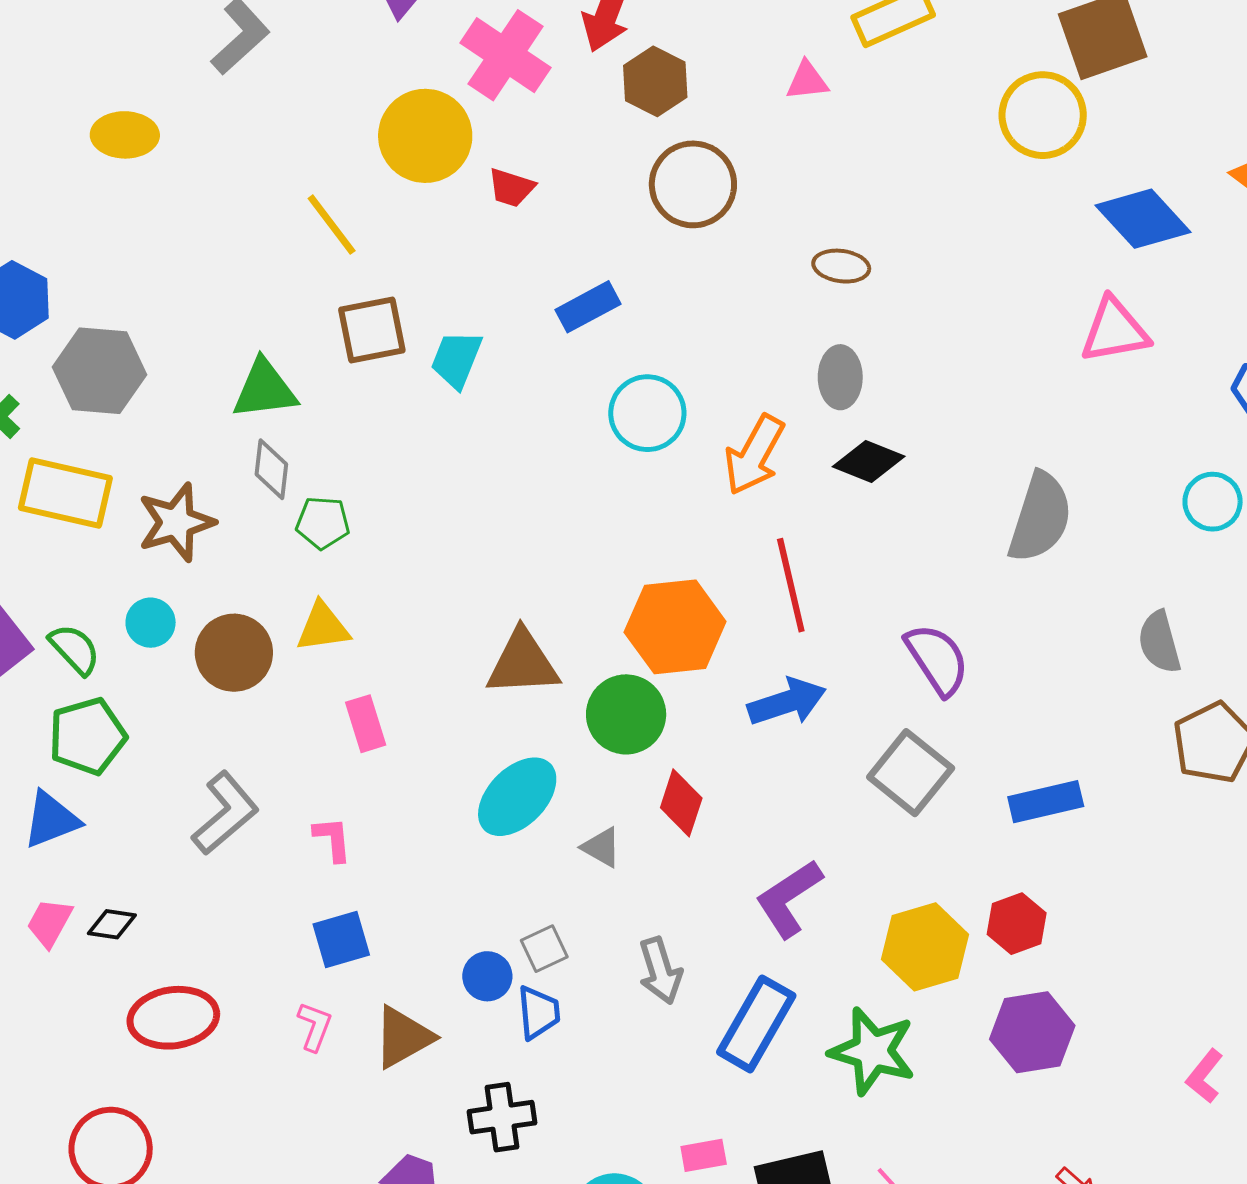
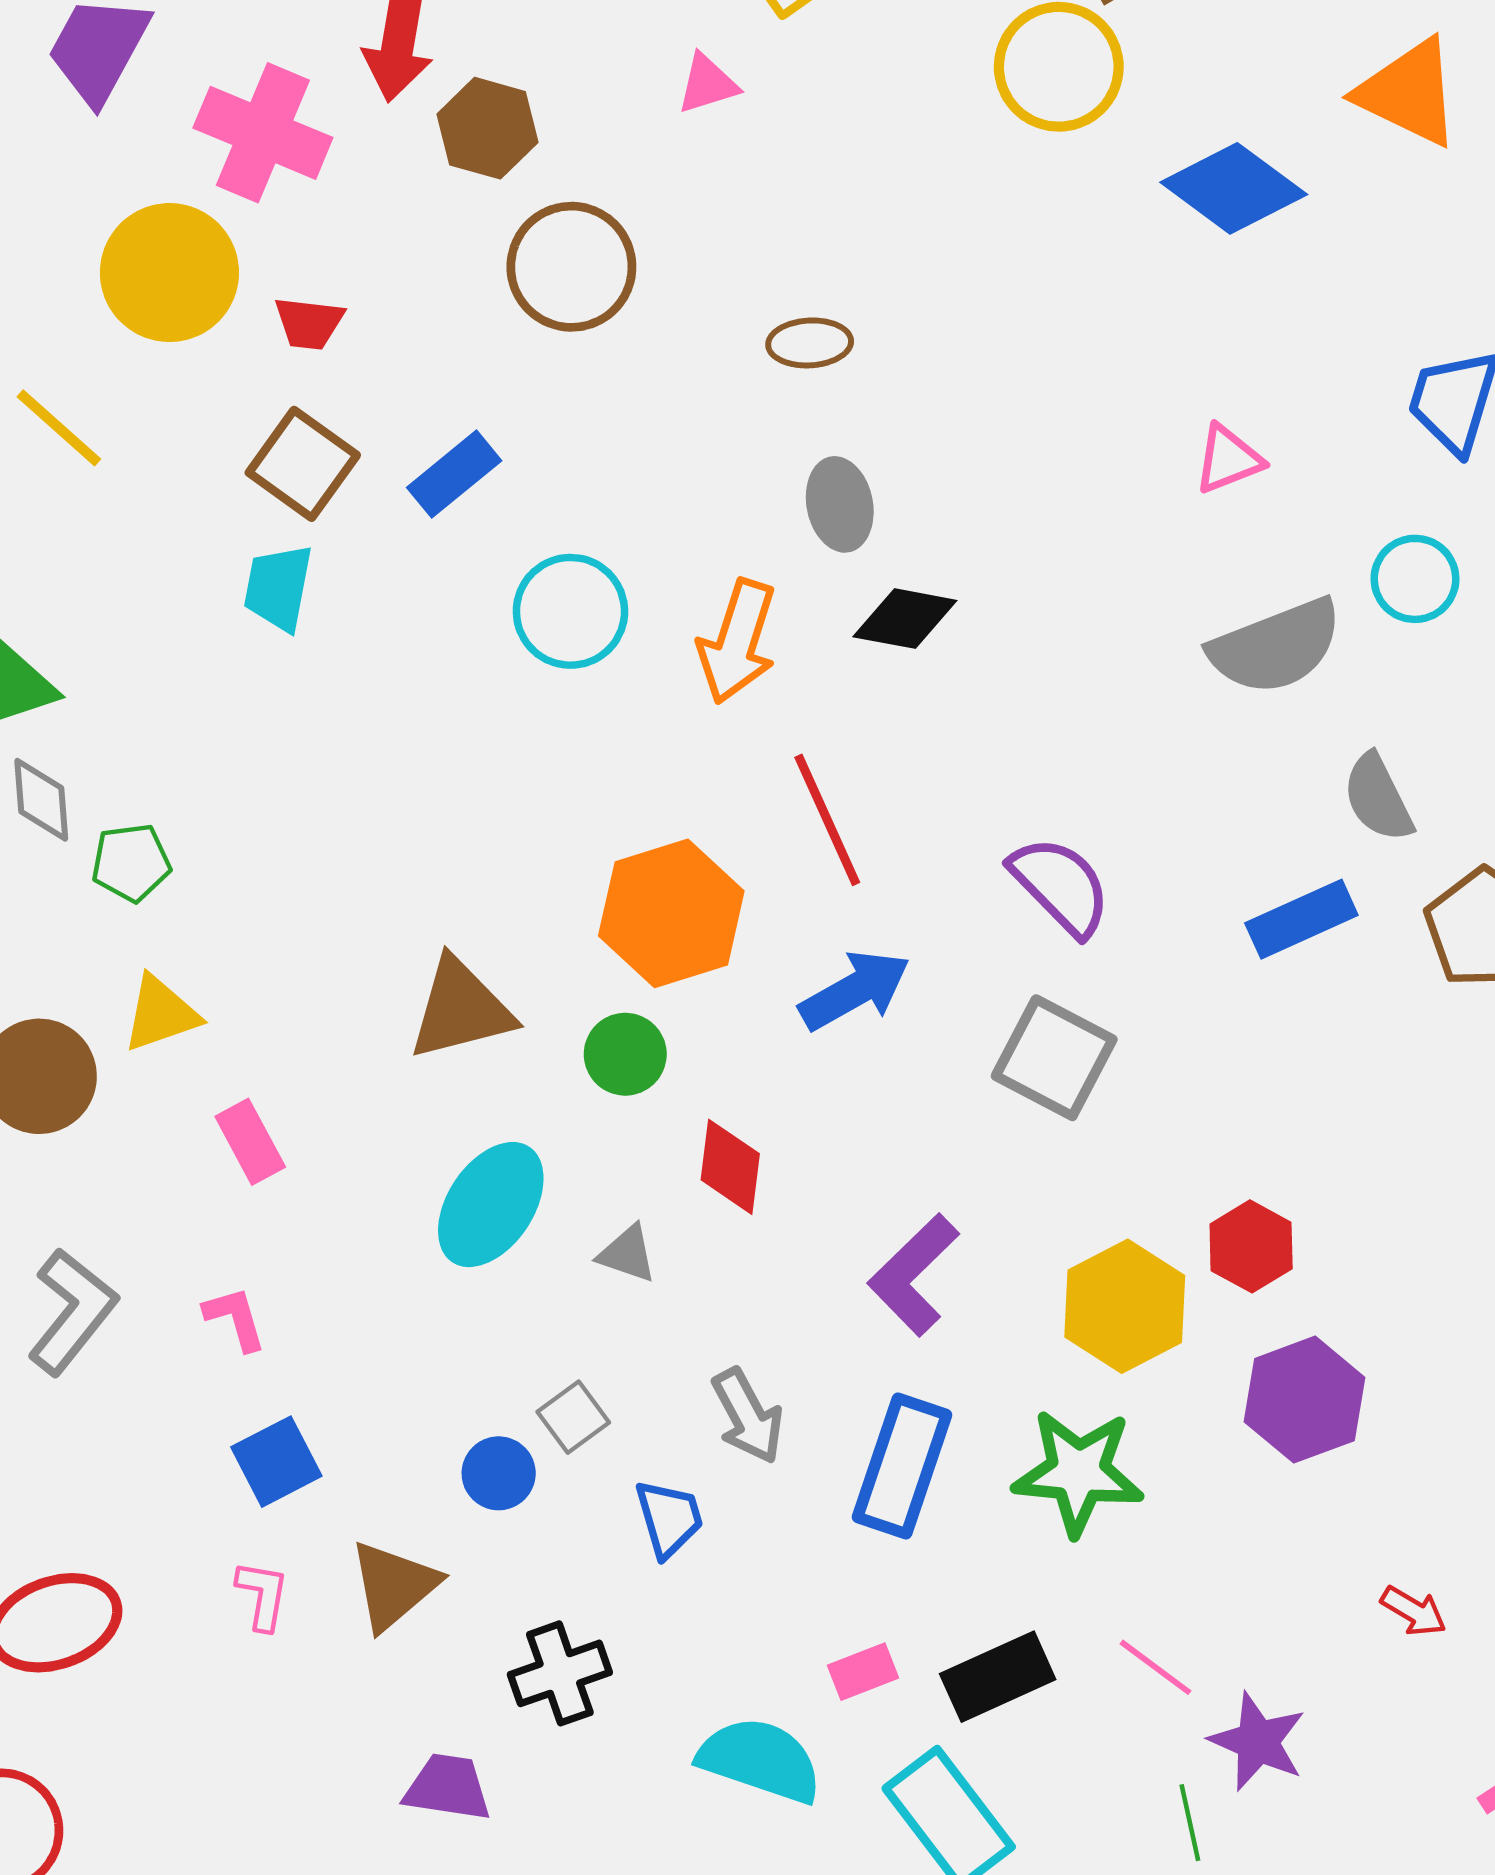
brown square: (372, 330) -> (303, 464), moved, turned -32
pink triangle: (1115, 331) -> (1228, 459), moved, size x0.7
gray semicircle: (1040, 517) -> (1276, 647), moved, turned 62
green circle: (626, 714) -> (625, 1054), size x0.7
blue rectangle: (1046, 802) -> (1301, 919), moved
blue trapezoid: (538, 1013) -> (669, 1518), moved

